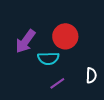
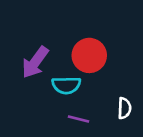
purple line: (57, 83) -> (78, 119), turned 49

